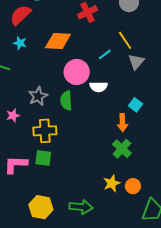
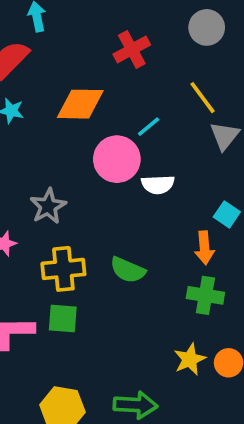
cyan line: (105, 54) -> (149, 127), moved
green semicircle: (66, 101) -> (128, 270), moved, turned -60
green cross: (122, 149) -> (205, 295), turned -30

